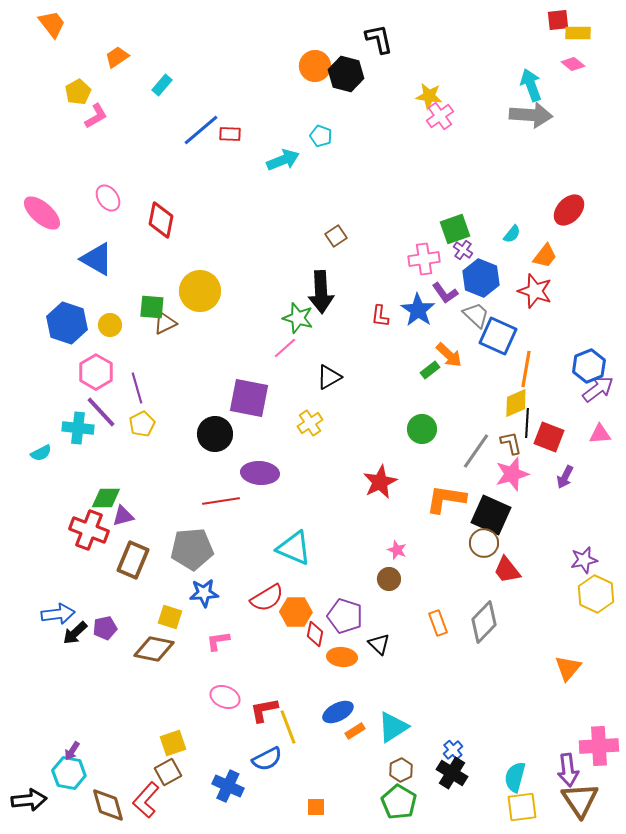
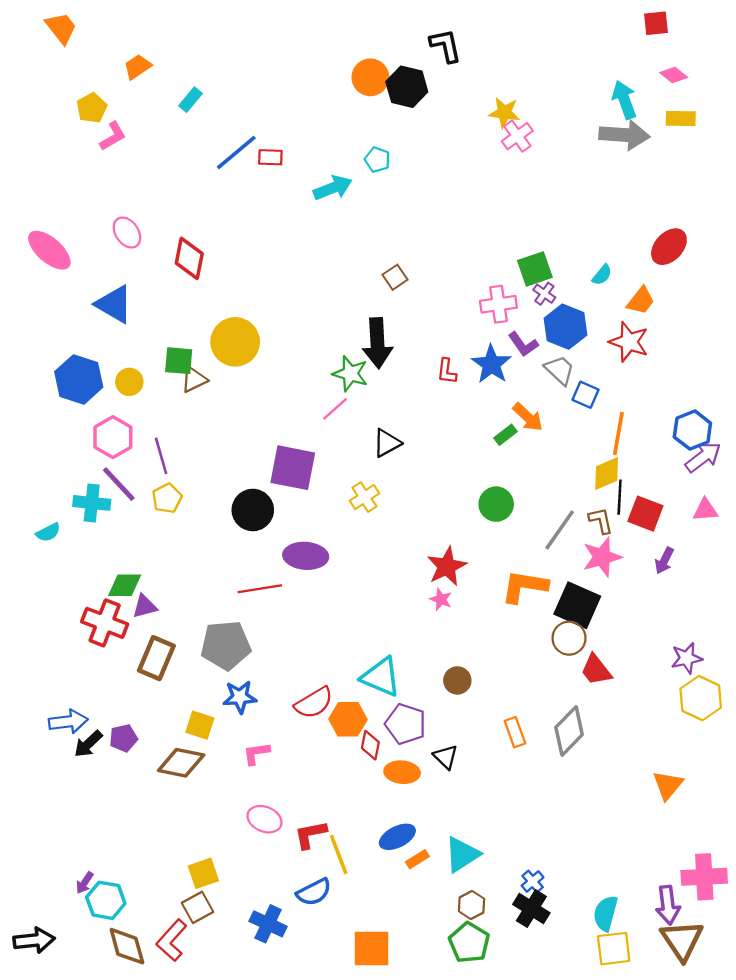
yellow rectangle: (578, 33) -> (681, 118), moved
blue square: (498, 336) -> (585, 395), size x0.6
cyan triangle: (294, 548) -> (381, 677), moved
pink star: (397, 550) -> (441, 599), moved
cyan hexagon: (69, 773) -> (106, 900), moved
orange square: (316, 807) -> (372, 949), size x1.8

